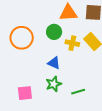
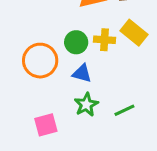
green circle: (54, 32) -> (76, 42), moved
orange circle: (22, 38) -> (40, 61), moved

